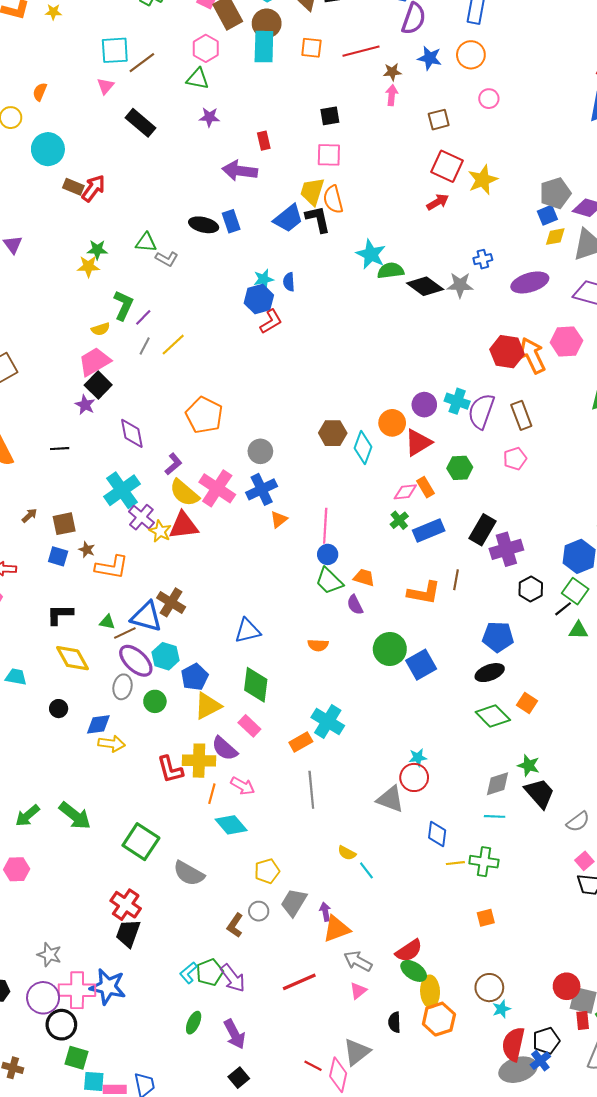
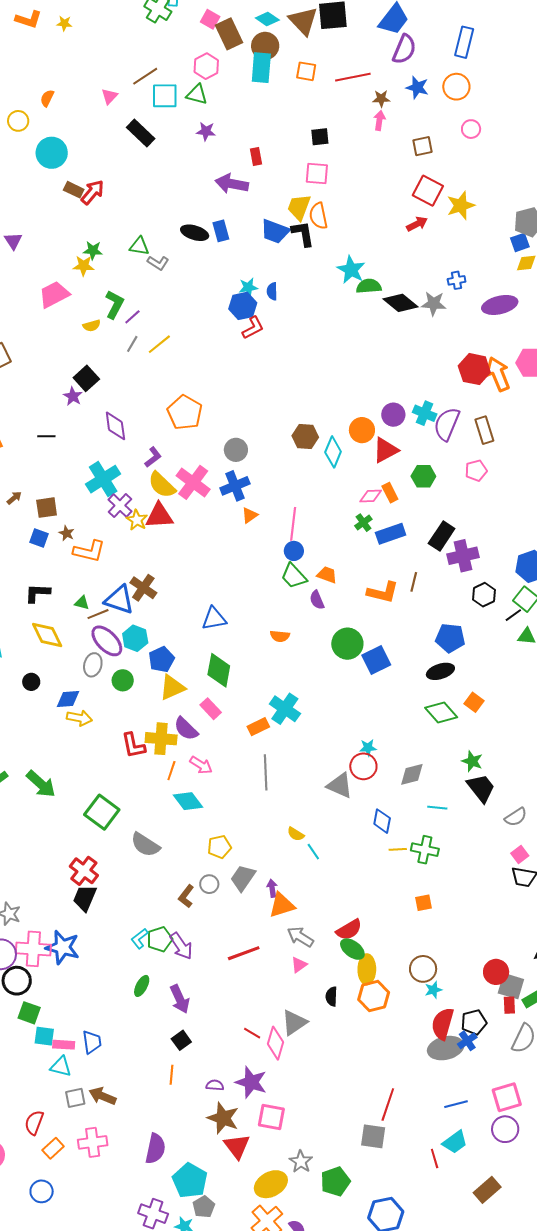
cyan square: (115, 50) -> (165, 96), moved
blue trapezoid: (288, 218) -> (275, 231), turned 56
pink trapezoid: (95, 362) -> (54, 294), moved
gray diamond: (497, 784) -> (412, 774), moved

